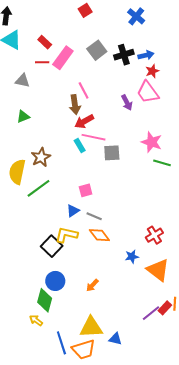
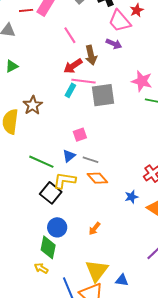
pink trapezoid: (148, 92) -> (120, 21), moved
purple arrow: (127, 103) -> (114, 44), turned -35
brown arrow: (75, 105) -> (91, 55), moved
cyan rectangle: (80, 146) -> (70, 90), turned 64
gray square: (112, 153) -> (103, 95), size x1.4
green line: (38, 188) -> (41, 162), moved, turned 65
yellow triangle: (91, 327) -> (97, 271), turned -45

